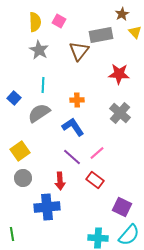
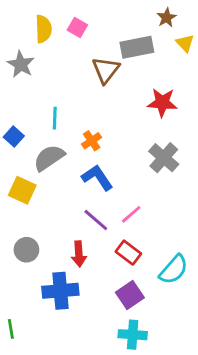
gray star: (39, 50) -> (21, 64), moved
orange cross: (77, 100) -> (92, 141), moved, turned -32
yellow square: (20, 151) -> (22, 190), moved, turned -30
purple square: (122, 207) -> (130, 295), moved, turned 30
cyan semicircle: (129, 235) -> (174, 270), moved

